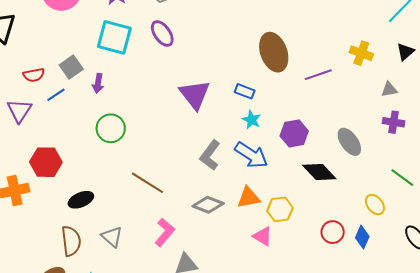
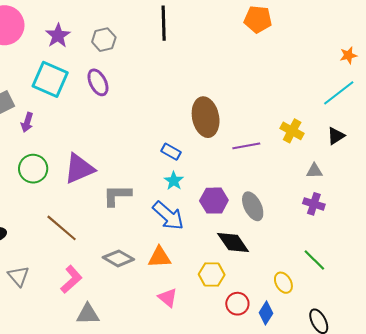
purple triangle: (195, 94) -> (79, 169), moved, turned 36
gray ellipse: (349, 142) -> (253, 206), moved
gray L-shape: (210, 155) -> (117, 195), moved, turned 44
yellow hexagon: (280, 209) -> (212, 275), moved

